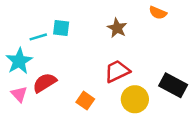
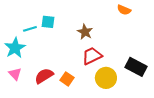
brown star: (117, 28) -> (85, 32), moved
red semicircle: (45, 83) -> (44, 76), moved

